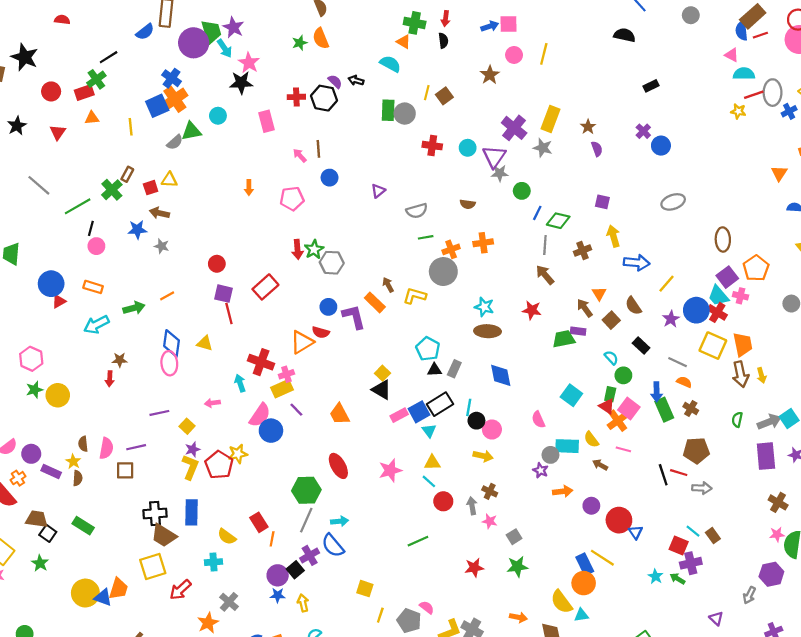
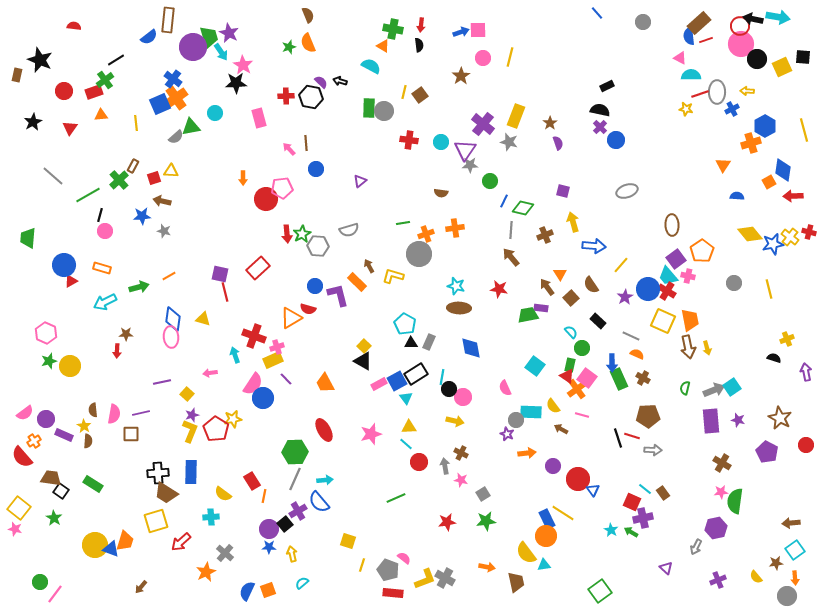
black semicircle: (624, 35) -> (600, 110), moved
gray semicircle: (417, 211) -> (349, 230), moved
red circle: (217, 264) -> (266, 199), moved, size x1.5

